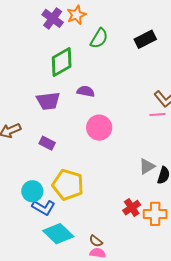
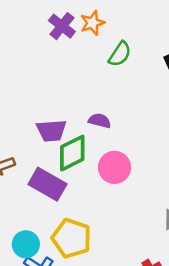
green diamond: (62, 62) -> (72, 153), moved
purple rectangle: (47, 143) -> (47, 184), size x1.8

